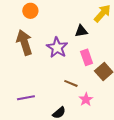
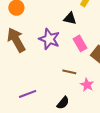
black triangle: (81, 31) -> (70, 18), turned 32

